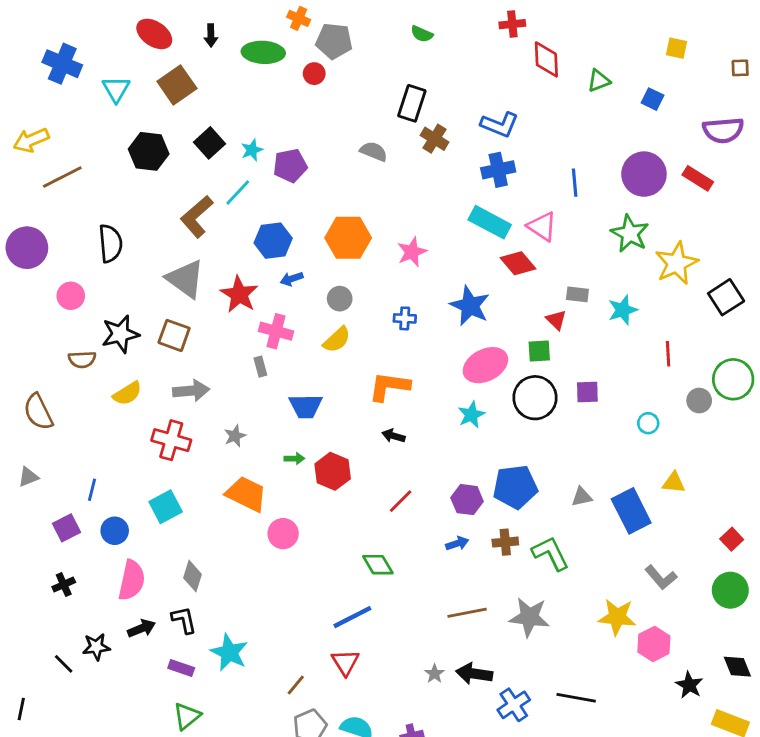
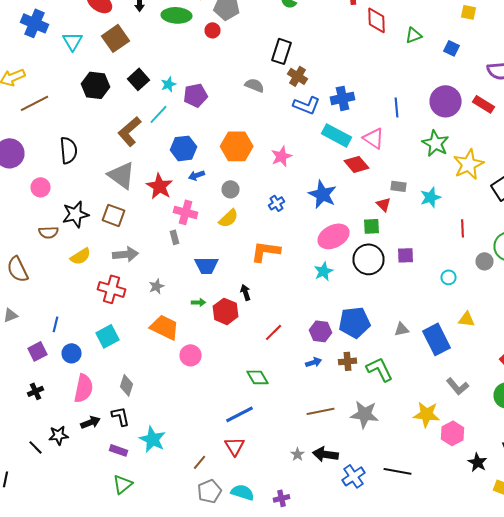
blue L-shape: (500, 125) -> (306, 105), moved
blue cross: (405, 318) -> (276, 203), turned -35
black arrow: (393, 436) -> (246, 292), moved, turned 56

